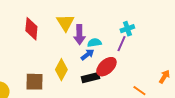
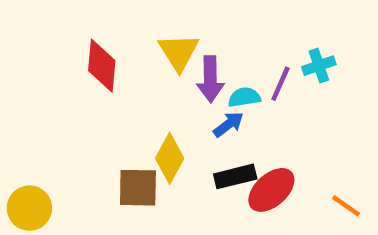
purple line: (121, 44) -> (280, 84), moved
red ellipse: (106, 67) -> (271, 190), moved
brown square: (34, 82) -> (138, 188), moved

